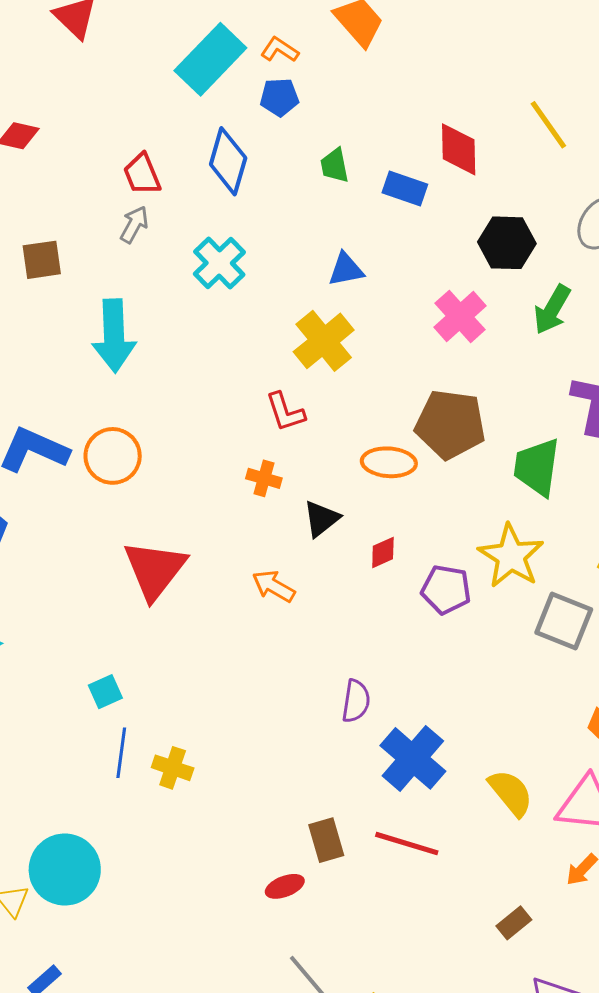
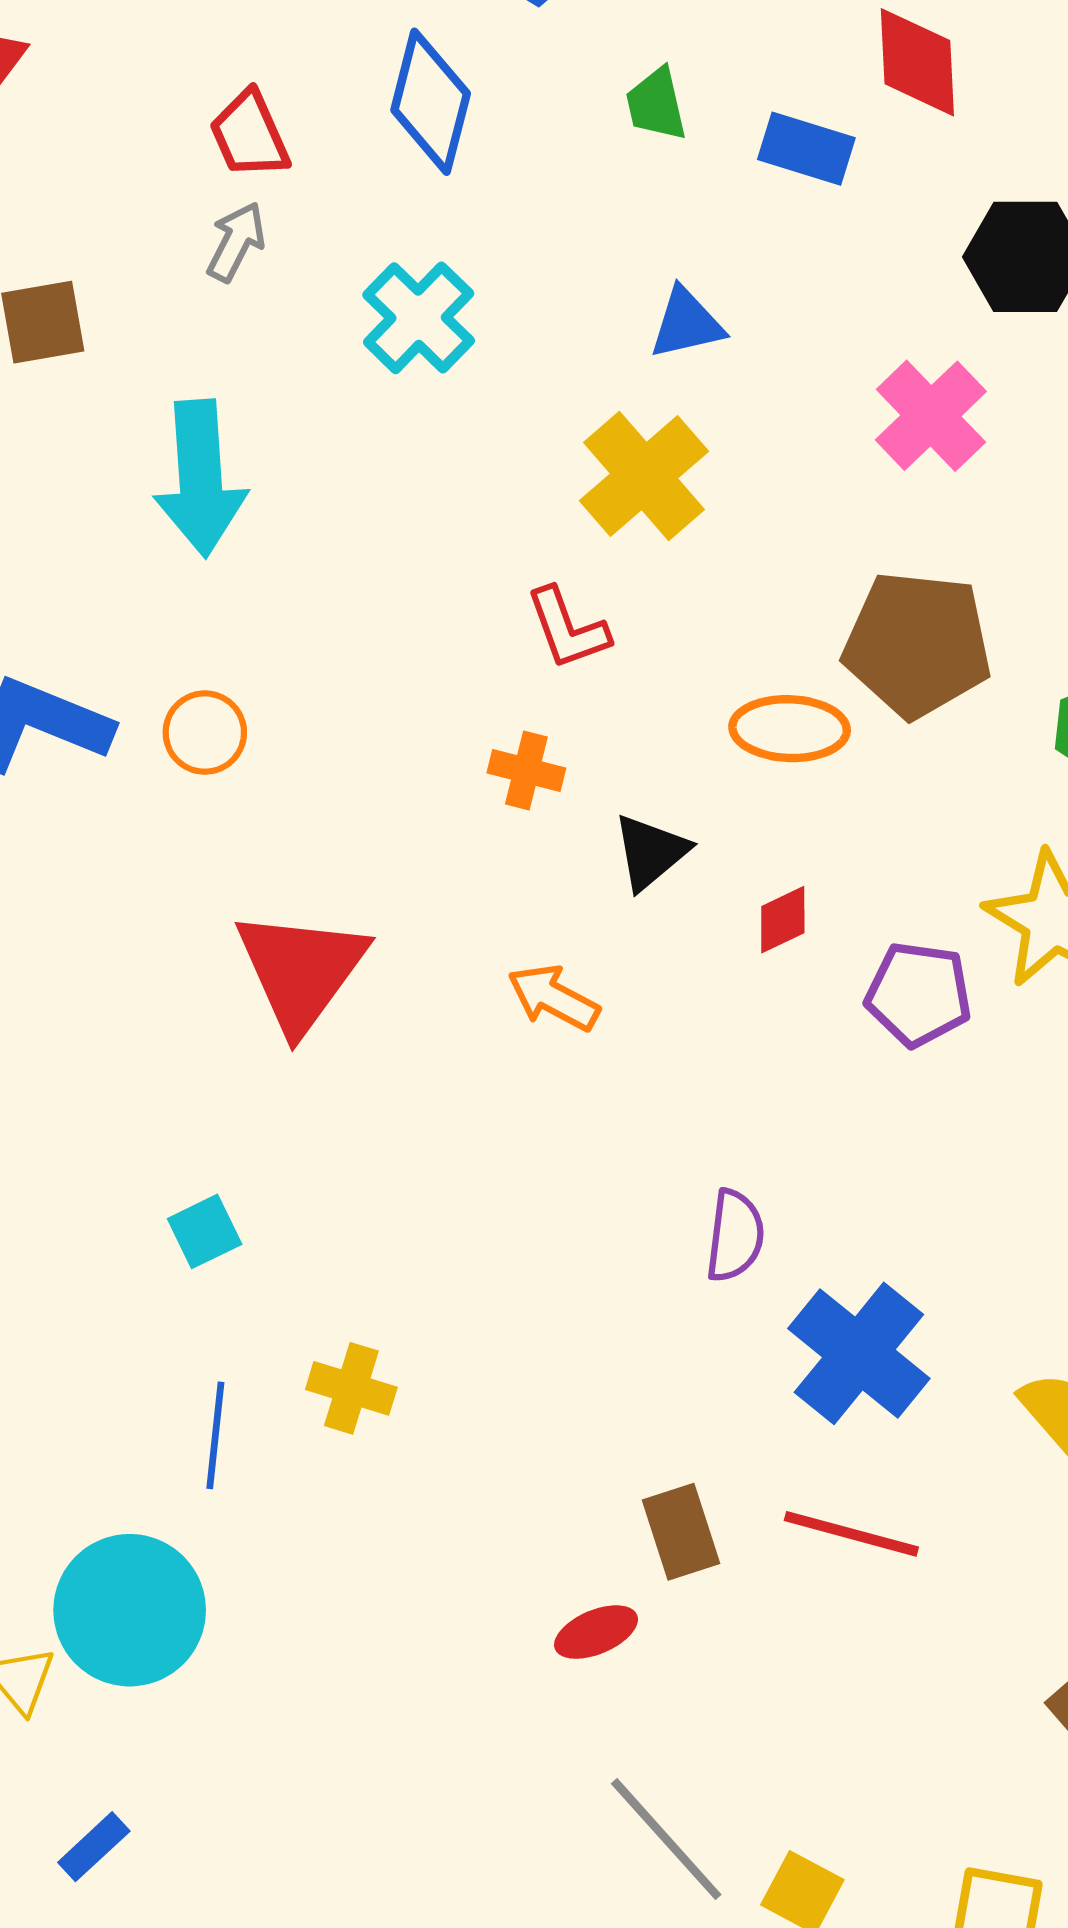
orange circle: (113, 456) -> (205, 733), size x0.7
blue line: (121, 753) -> (215, 1435), moved

